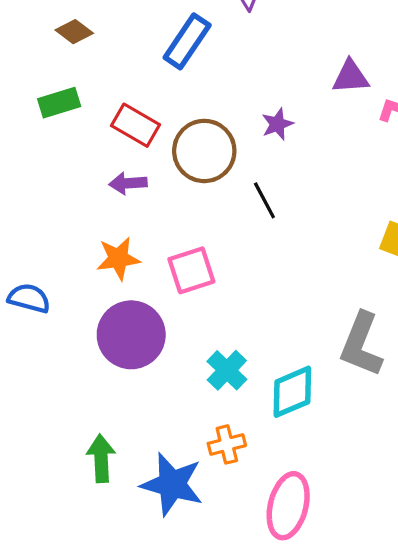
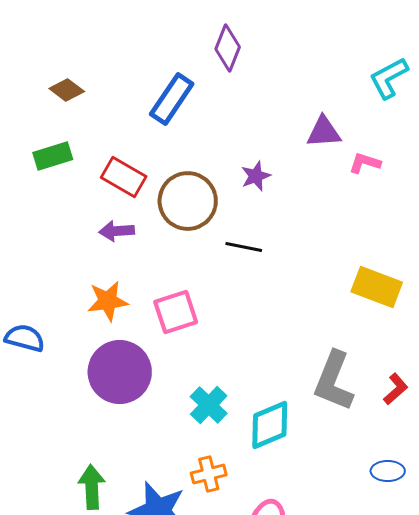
black line: (264, 200) -> (244, 247), turned -51

